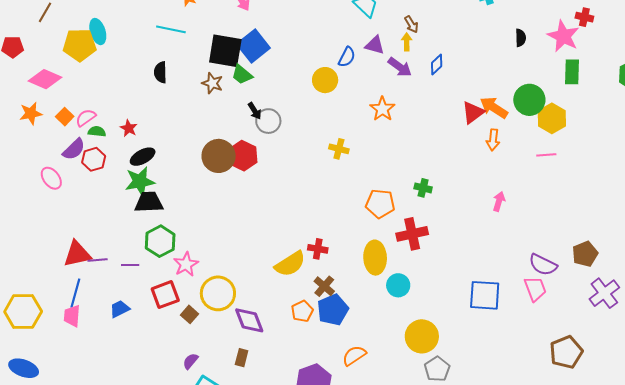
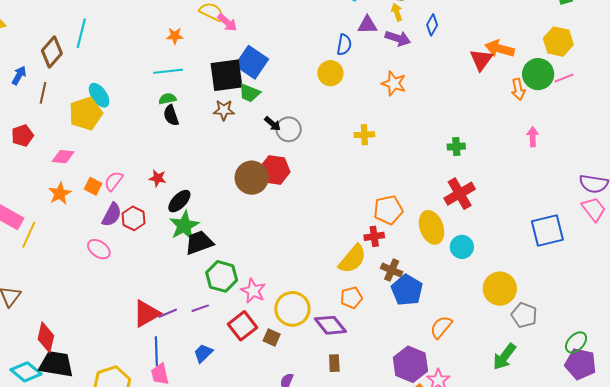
pink diamond: (45, 79) -> (63, 157), size x0.7
green circle: (529, 100) -> (538, 74), moved
green semicircle: (97, 131) -> (167, 99), moved
orange arrow: (493, 140) -> (518, 89), moved
orange pentagon: (380, 204) -> (388, 210), moved
orange pentagon: (302, 311) -> (351, 298), moved, turned 30

